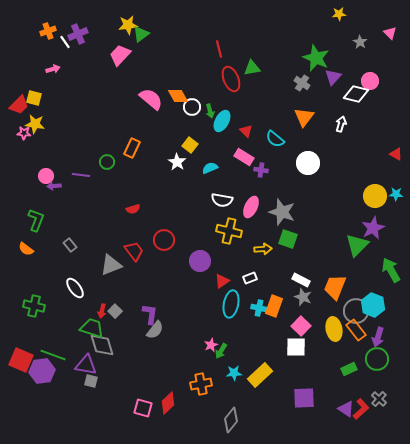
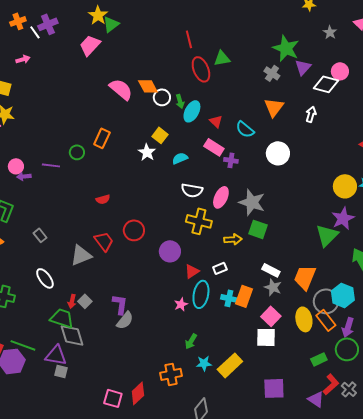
yellow star: (128, 25) -> (98, 15), turned -30
pink star: (211, 345) -> (181, 304), moved
red L-shape: (361, 409) -> (331, 384), moved

